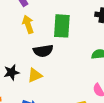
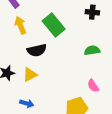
green rectangle: (62, 26) -> (54, 25), turned -40

